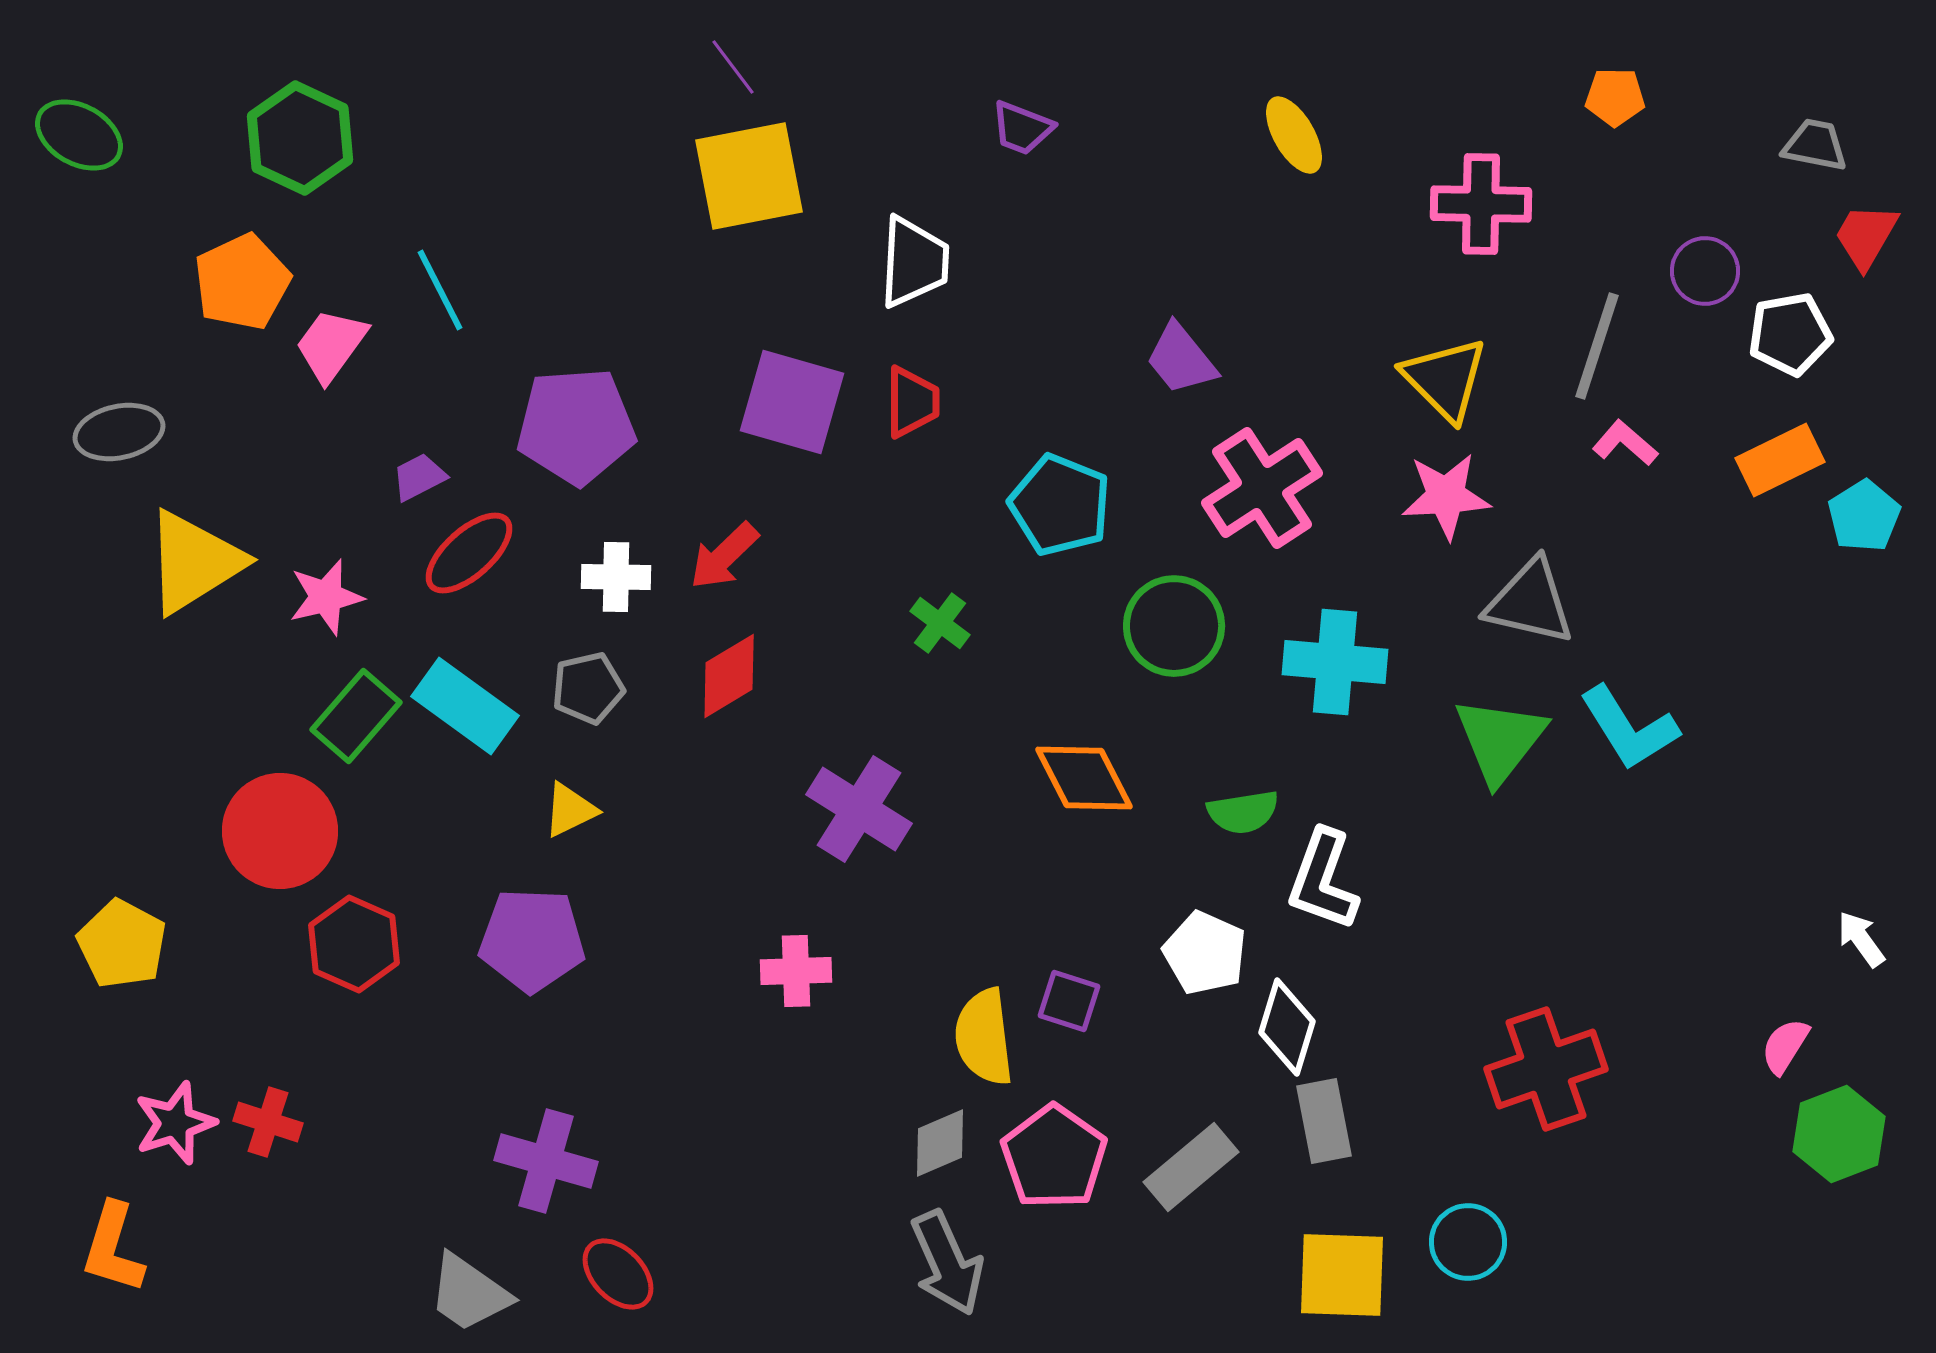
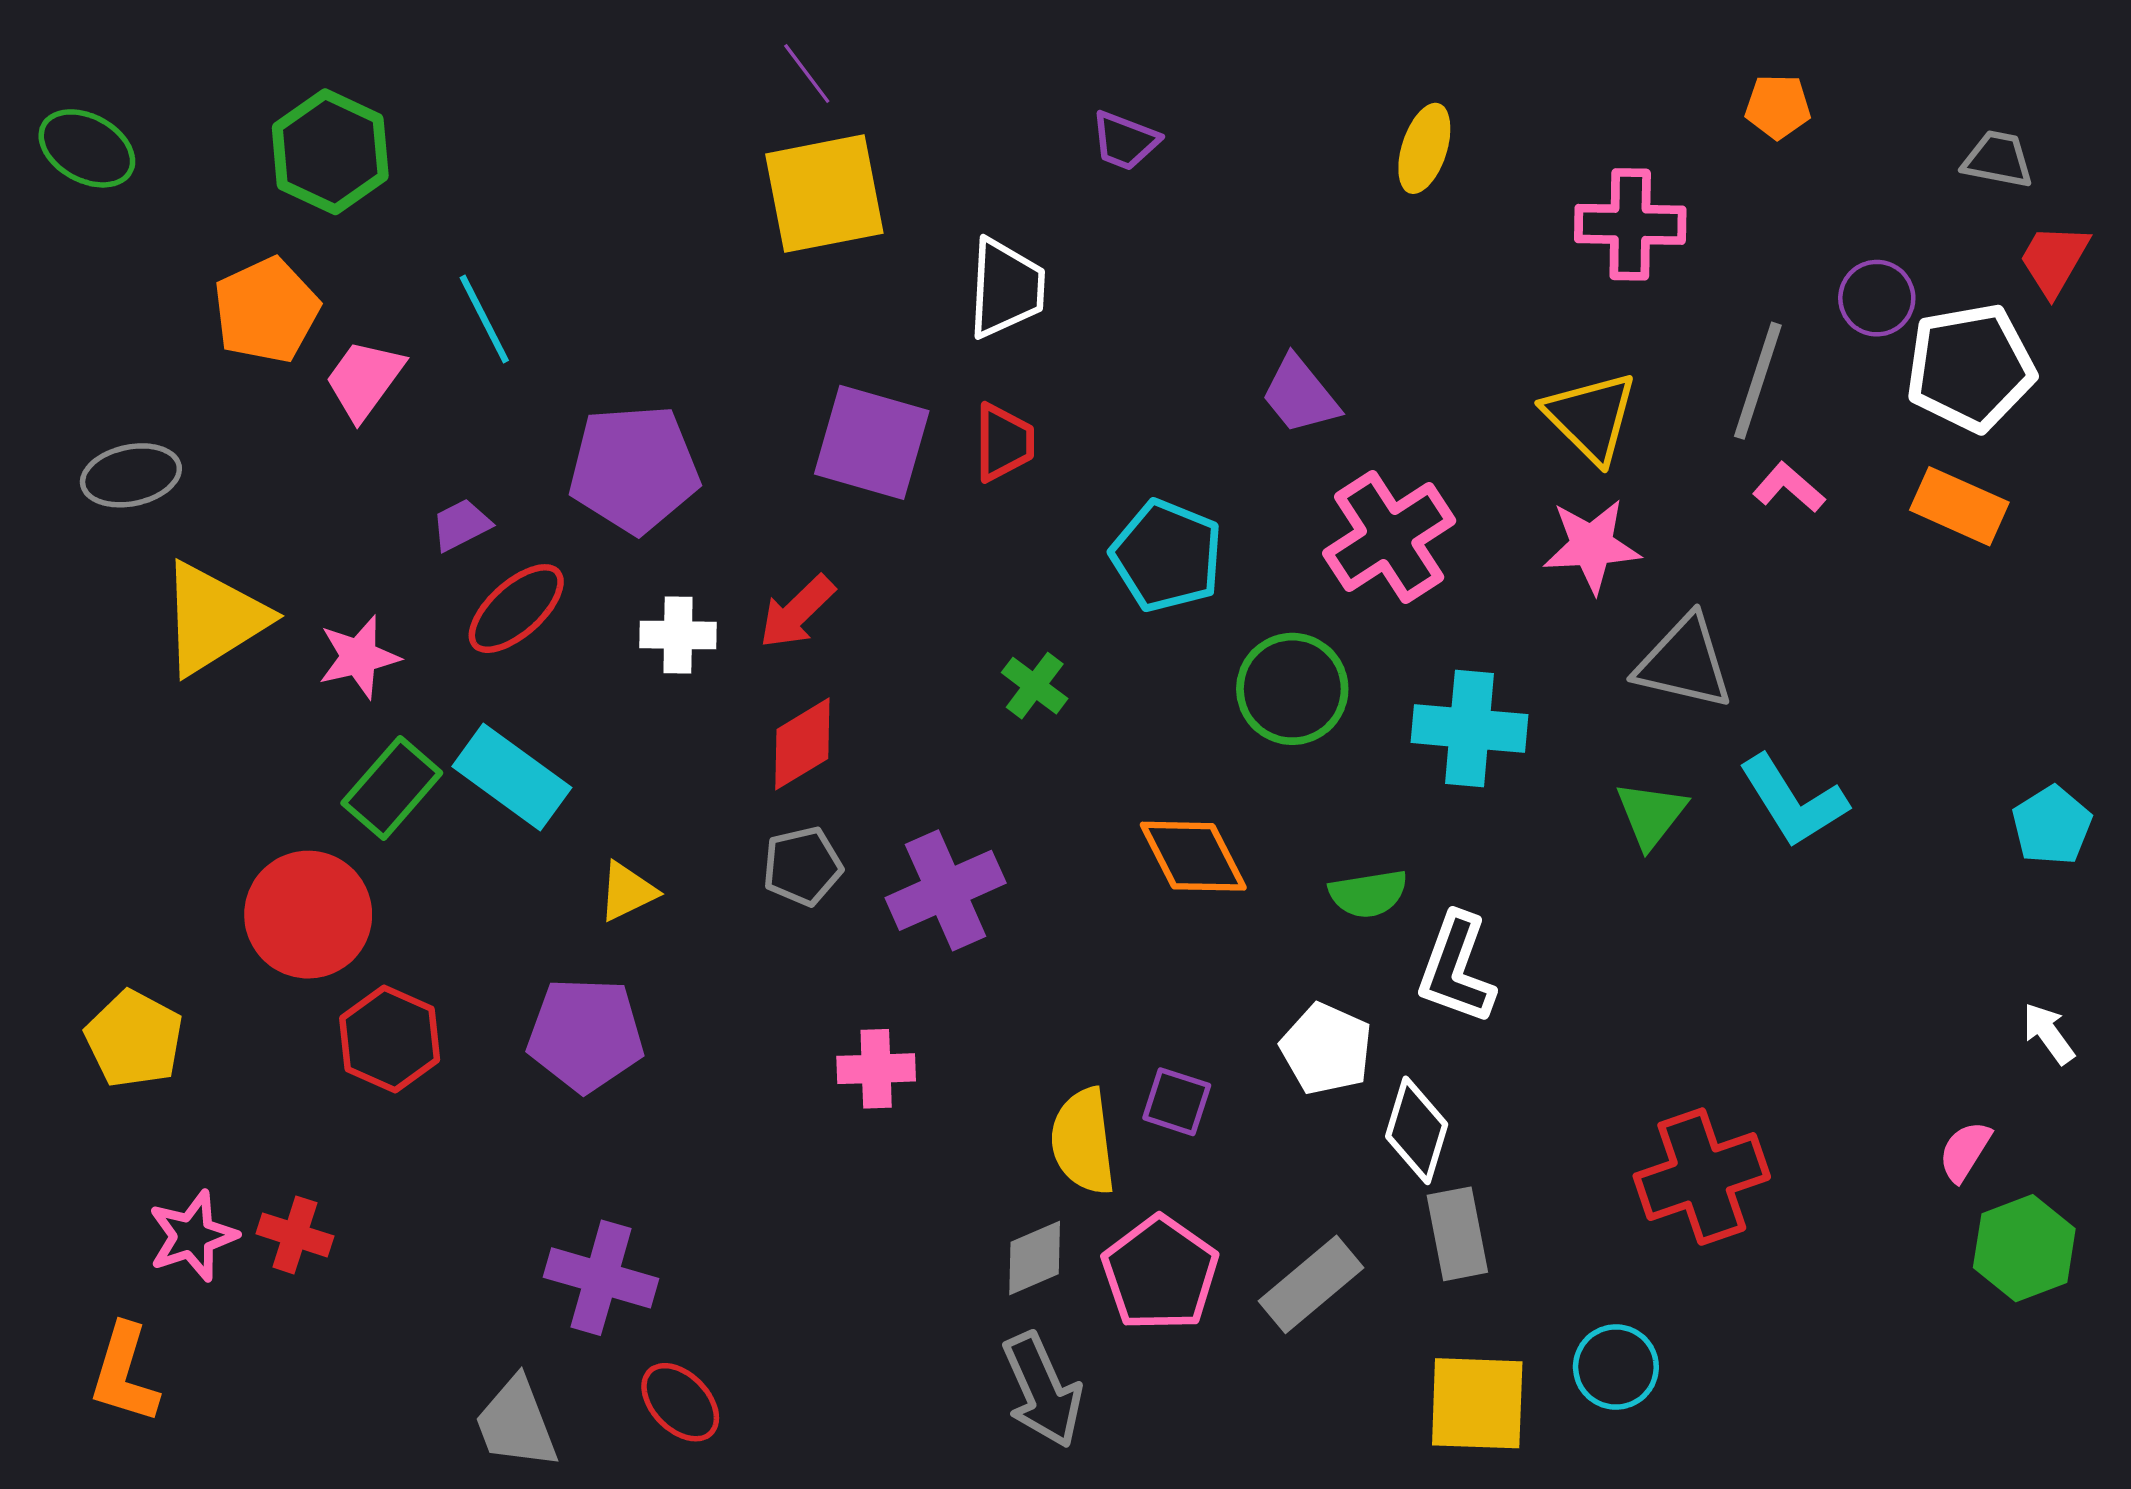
yellow ellipse: (1294, 135) -> (1424, 148), turned 48
white pentagon: (1790, 334) -> (1970, 367), size x1.4
orange rectangle: (1780, 460) -> (1959, 506), turned 50
cyan pentagon: (1864, 516) -> (2052, 825), moved
gray pentagon: (588, 688) -> (802, 866), moved
green triangle: (1500, 740) -> (1651, 814), size x0.7
purple cross: (859, 809) -> (946, 890), turned 34
gray trapezoid: (469, 1293) -> (516, 1423), turned 34

